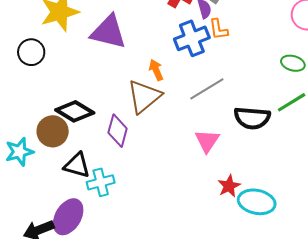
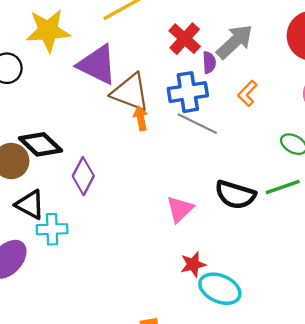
orange L-shape: (218, 29) -> (247, 93), moved, turned 40
gray line: (207, 89) -> (197, 124), moved, turned 45
brown triangle: (144, 96) -> (130, 92), moved, turned 48

